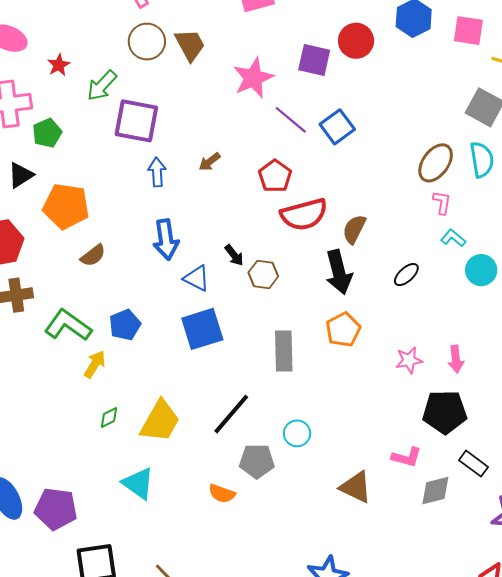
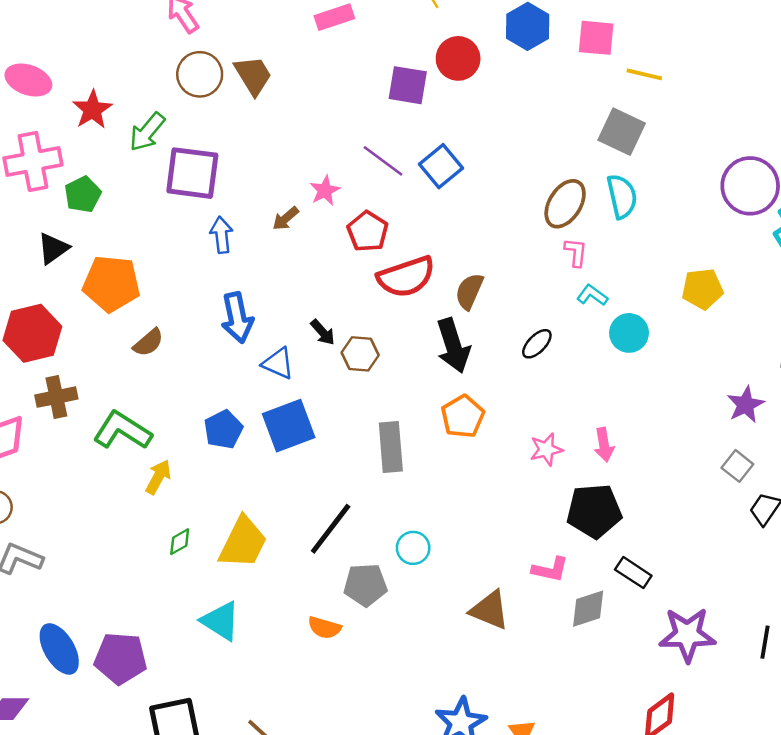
red star: (59, 65) -> (92, 110), size x1.4
pink star: (253, 78) -> (325, 190), moved, size x0.6
blue pentagon: (125, 325) -> (223, 429), moved

